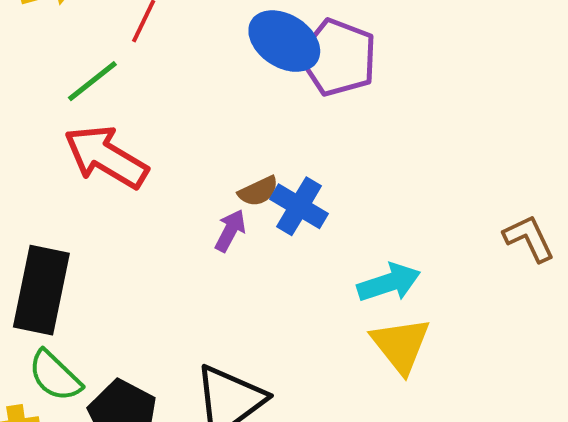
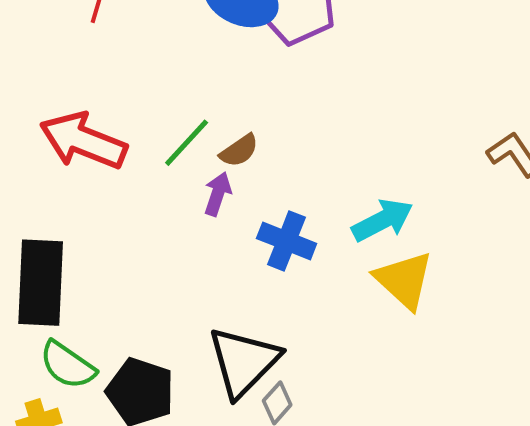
green line: (92, 81) -> (187, 143), moved
blue cross: (299, 206) -> (287, 241), moved

